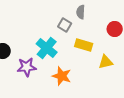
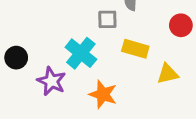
gray square: (65, 25) -> (107, 19), turned -32
purple star: (27, 67) -> (51, 81), turned 30

